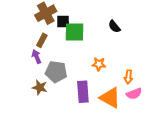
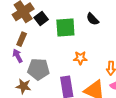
black square: (63, 21) -> (41, 19), turned -32
green square: (75, 32) -> (65, 28), moved

